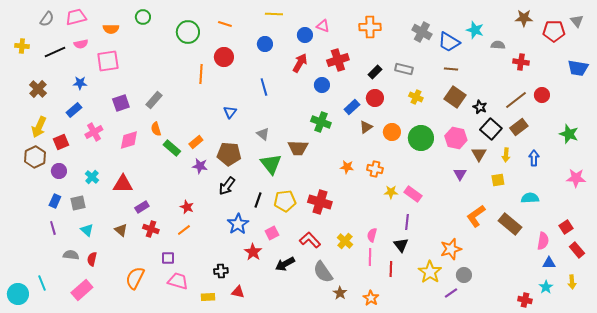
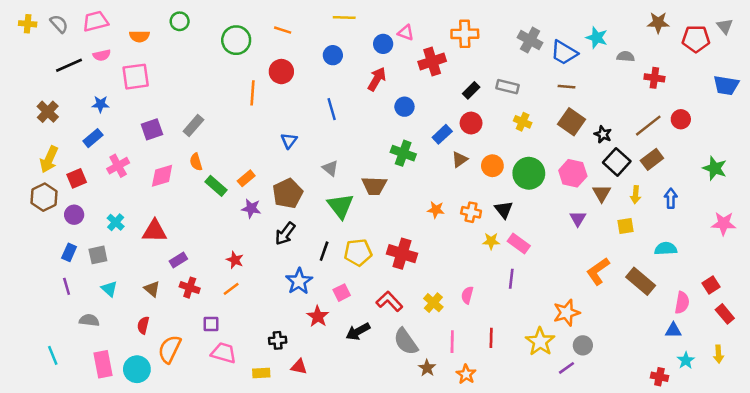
gray semicircle: (47, 19) -> (59, 24), turned -77
yellow cross: (22, 46) -> (28, 24), moved
red cross: (338, 60) -> (432, 61), moved
brown pentagon: (229, 154) -> (288, 193), turned -30
black triangle: (401, 245) -> (504, 210), moved
pink line: (370, 257) -> (452, 342), moved
red semicircle: (92, 259) -> (143, 325), moved
blue triangle: (549, 263) -> (673, 330), moved
pink rectangle: (82, 290) -> (103, 364), turned -60
cyan circle: (18, 294) -> (137, 369), moved

